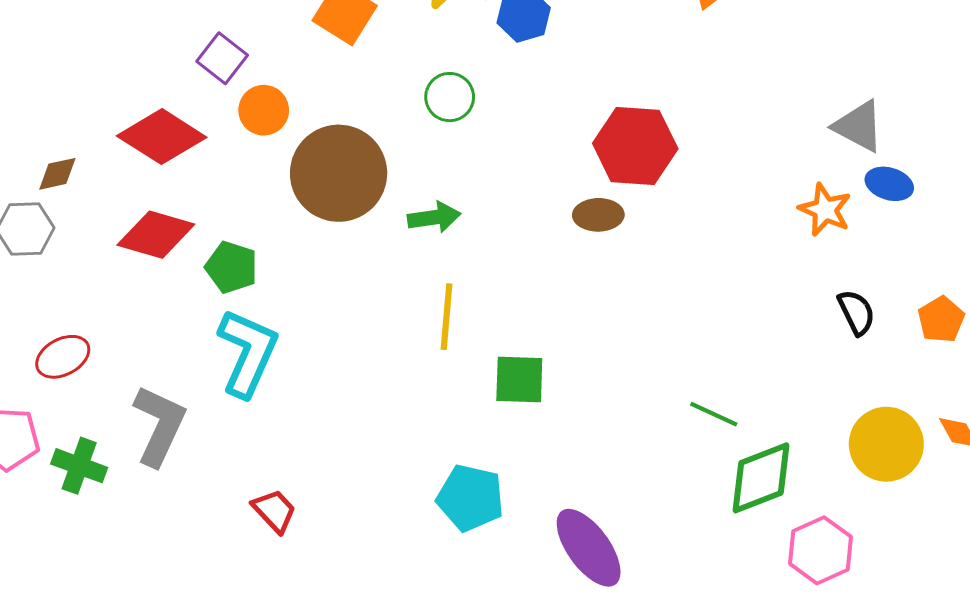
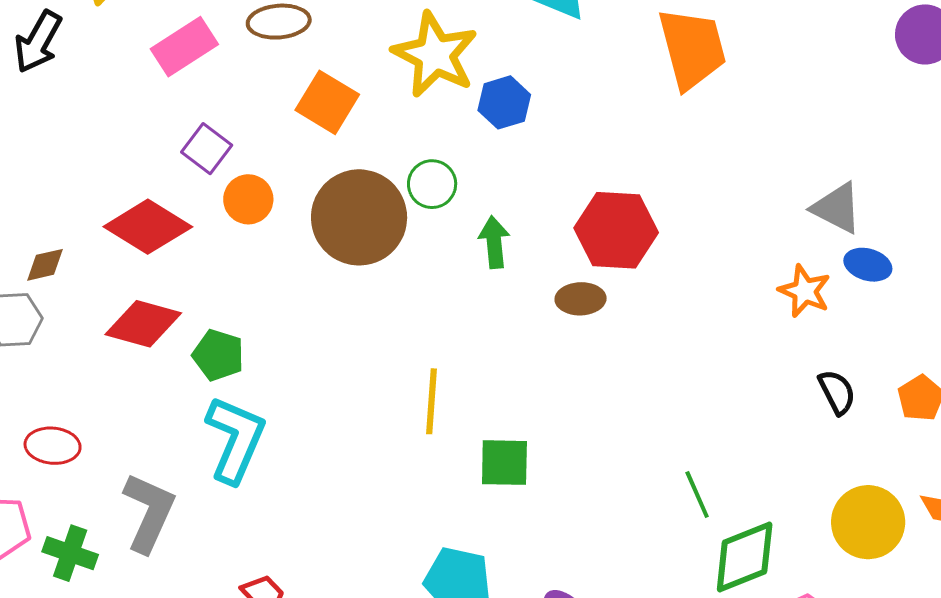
brown circle: (339, 173) -> (359, 217), moved
green arrow: (434, 217) -> (494, 242), moved, turned -87
red ellipse: (63, 357) -> (53, 446), turned 34
green line: (714, 414) -> (697, 495), turned 42

